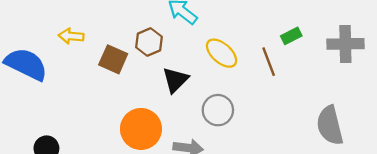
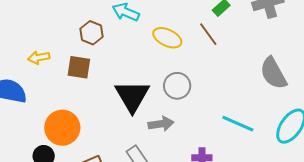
brown hexagon: (149, 42) -> (92, 33), moved
black triangle: (175, 80) -> (132, 96), moved, size x1.5
orange circle: (141, 129) -> (62, 128), moved

